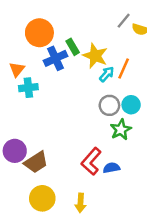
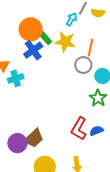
orange circle: (39, 33) -> (31, 29), moved
cyan arrow: (107, 74) -> (72, 19), moved
gray circle: (109, 105) -> (83, 65), moved
purple circle: (15, 151) -> (17, 143), moved

